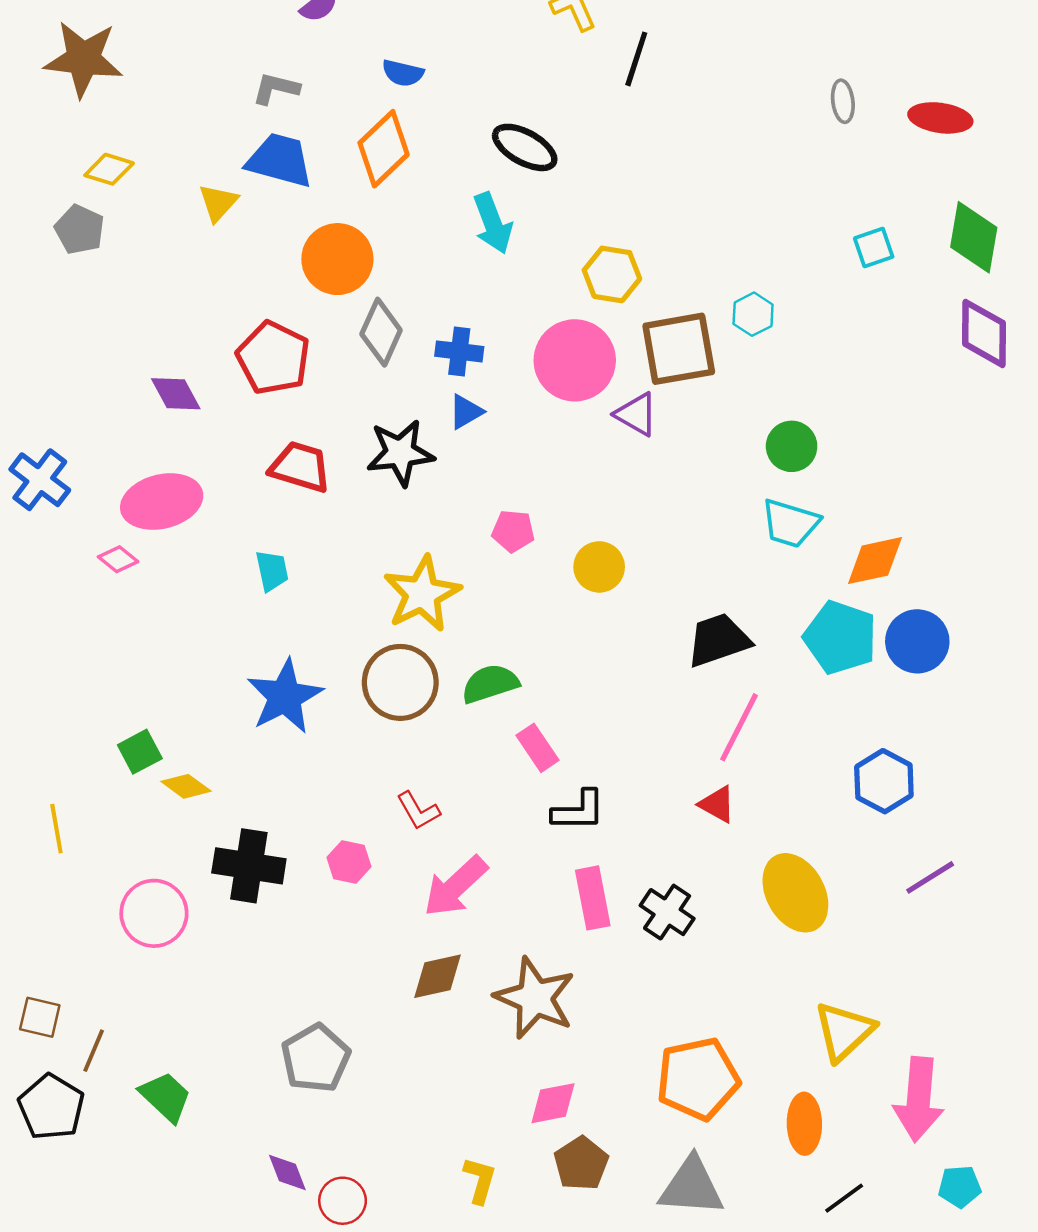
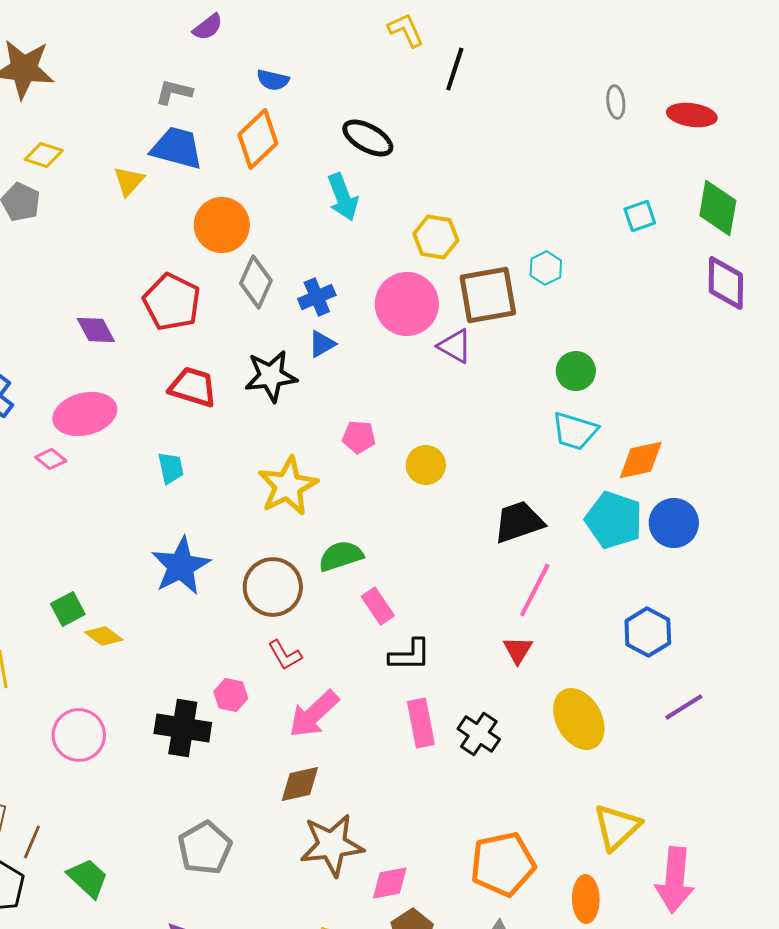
blue cross: (459, 351) -> (317, 297), turned -30
brown circle: (400, 682) -> (273, 587), moved
red triangle: (717, 804) -> (518, 650), turned 32
black cross: (249, 866) -> (183, 728), moved
brown star: (535, 998) -> (332, 845), moved, turned -30

